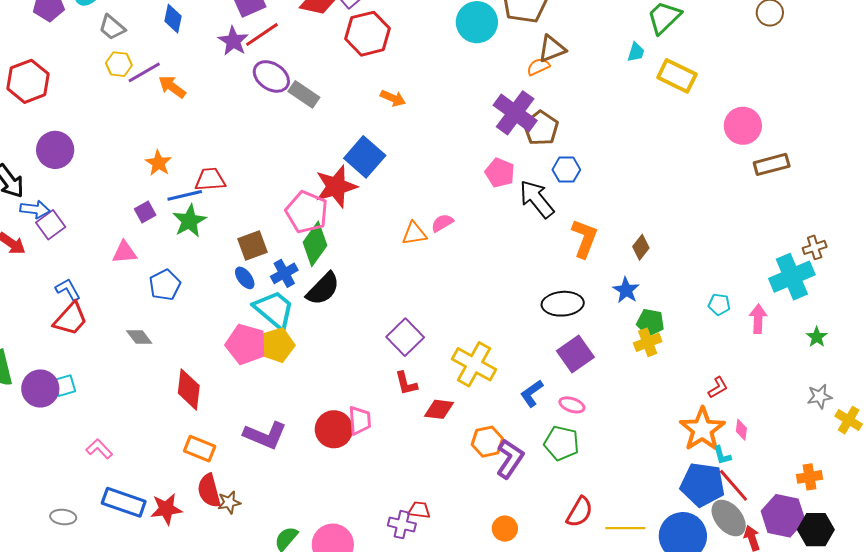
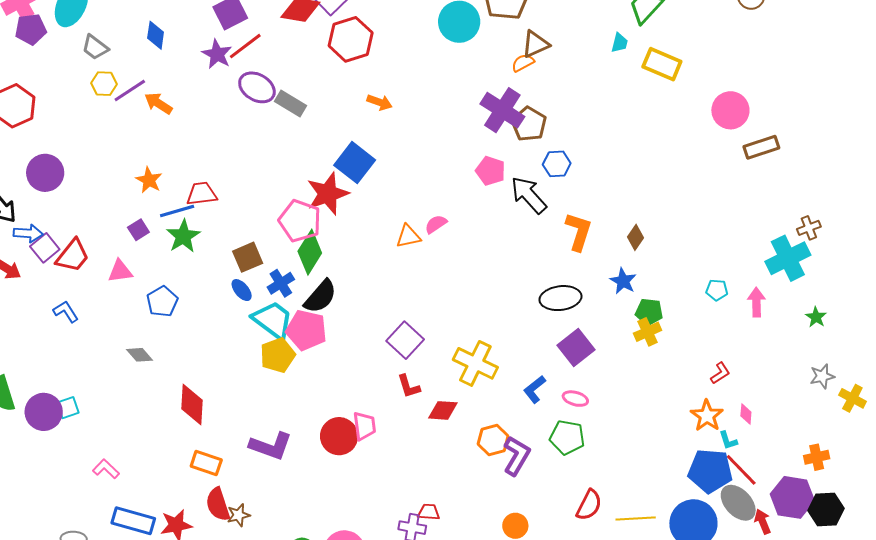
red trapezoid: (70, 319) -> (73, 256), moved
pink pentagon: (246, 344) -> (306, 330), moved
orange star: (702, 429) -> (707, 416), size x0.7

